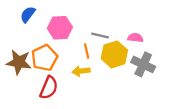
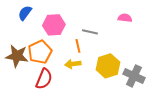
pink semicircle: (135, 38) -> (125, 18), moved
yellow hexagon: (114, 54) -> (108, 66), moved
gray cross: (143, 64) -> (134, 76), moved

